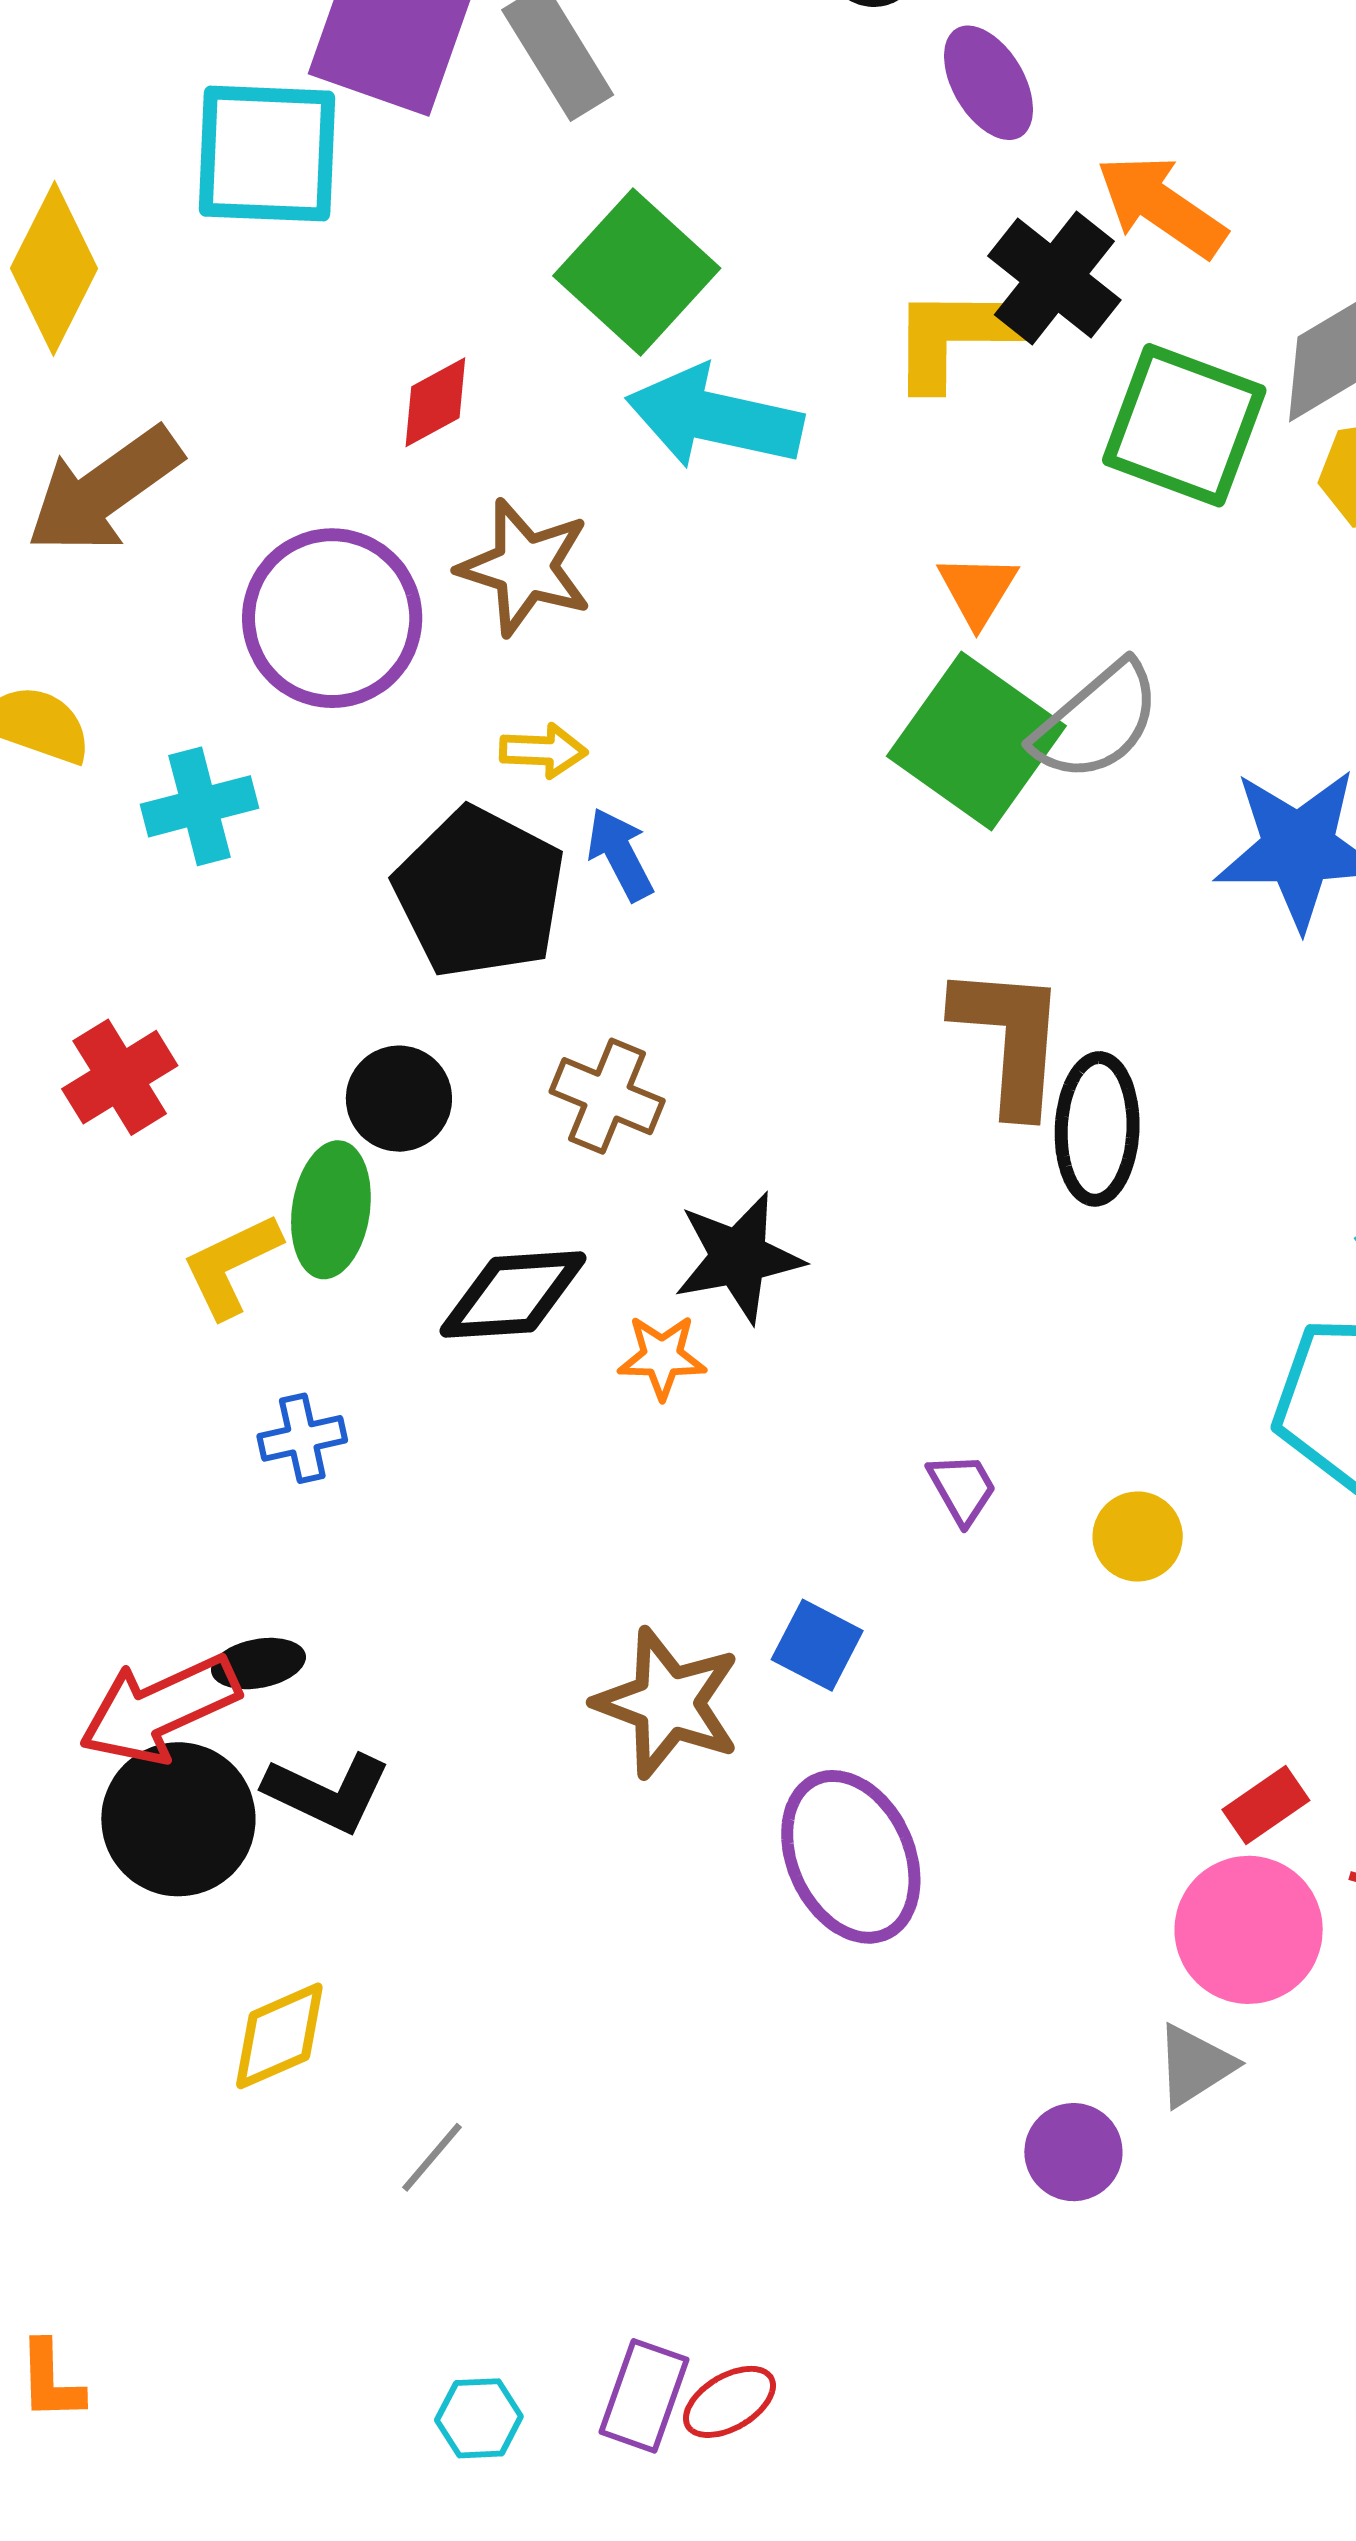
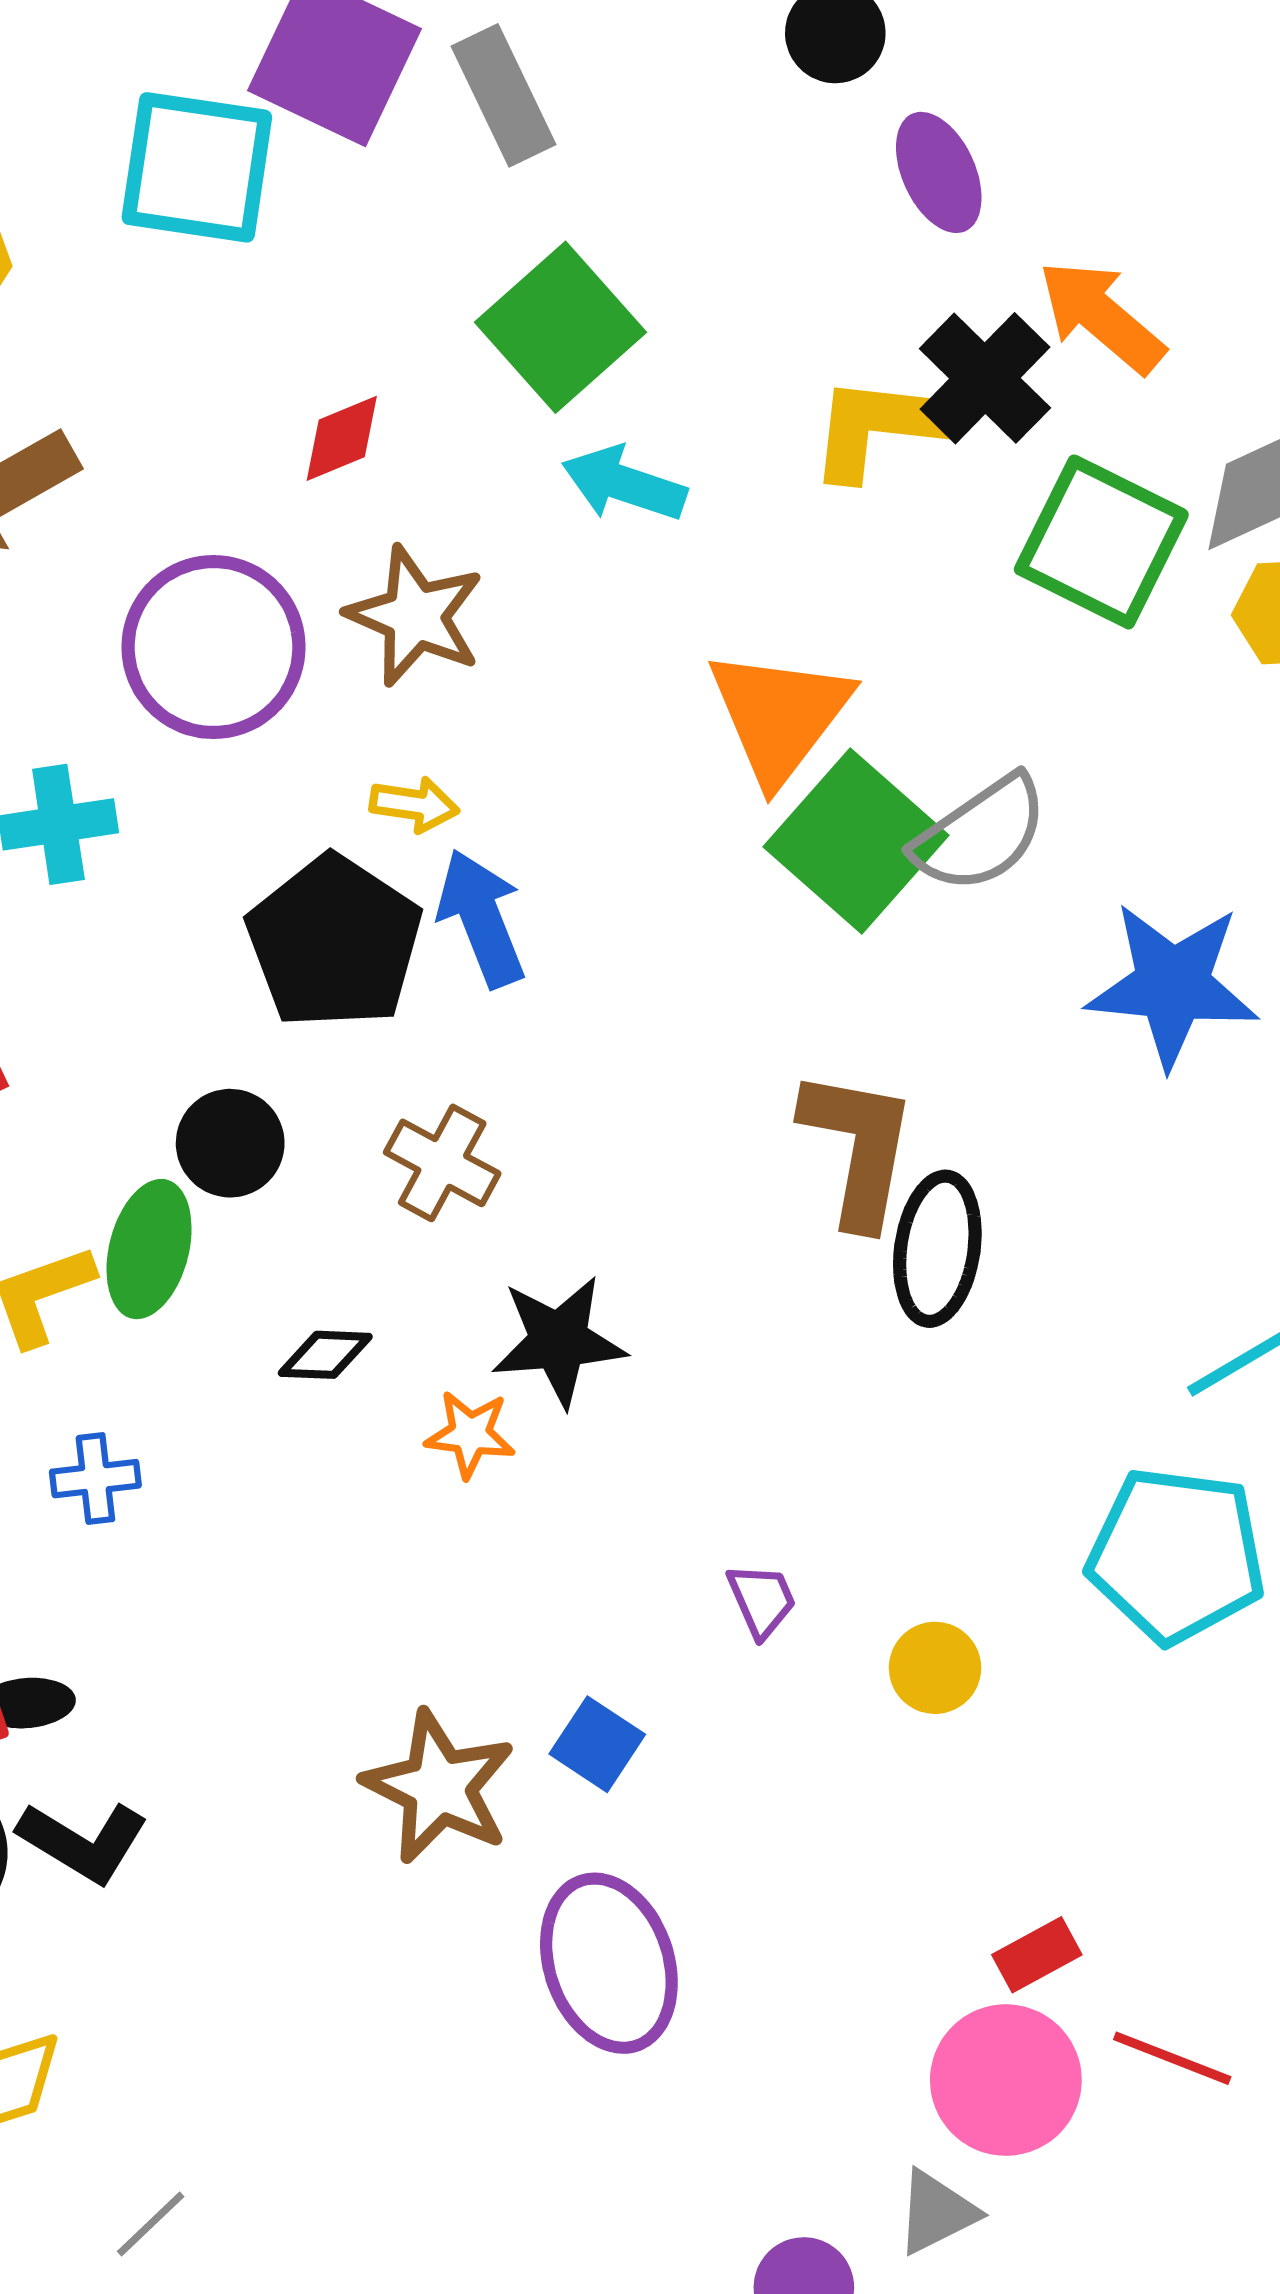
cyan arrow: (714, 418) -> (624, 484), size x0.7
orange triangle: (977, 590) -> (779, 716), moved, size x1.8
blue arrow: (620, 854) -> (481, 918), size x1.4
black diamond: (513, 1295) -> (325, 1355), size x0.6

